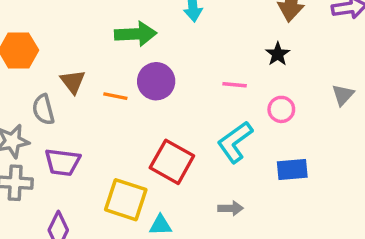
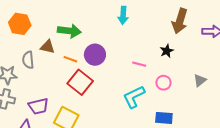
green arrow: (136, 34) -> (69, 31), moved
brown triangle: (73, 82) -> (48, 47), turned -49
purple trapezoid: (62, 162) -> (38, 106), moved, turned -30
red square: (172, 162) -> (80, 82), moved

